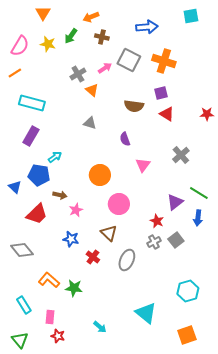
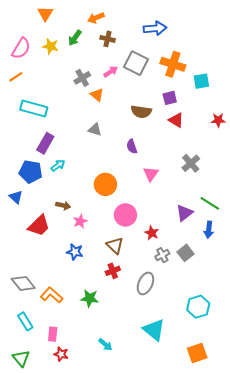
cyan square: (191, 16) -> (201, 81), moved
purple rectangle: (31, 136) -> (45, 143), moved
blue pentagon: (39, 175) -> (31, 172), moved
red star: (157, 221) -> (152, 233), moved
gray diamond: (22, 250) -> (23, 283), moved
red cross: (93, 257) -> (113, 271), moved, turned 32
gray ellipse: (127, 260) -> (145, 283), moved
green star: (74, 288) -> (90, 298), moved

